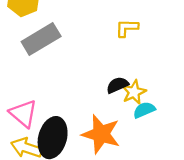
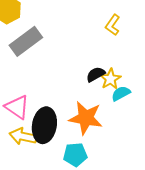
yellow L-shape: (127, 28) -> (113, 25), moved, turned -50

